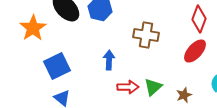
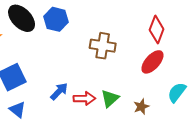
blue arrow: (109, 60) -> (59, 91), moved, turned 42

